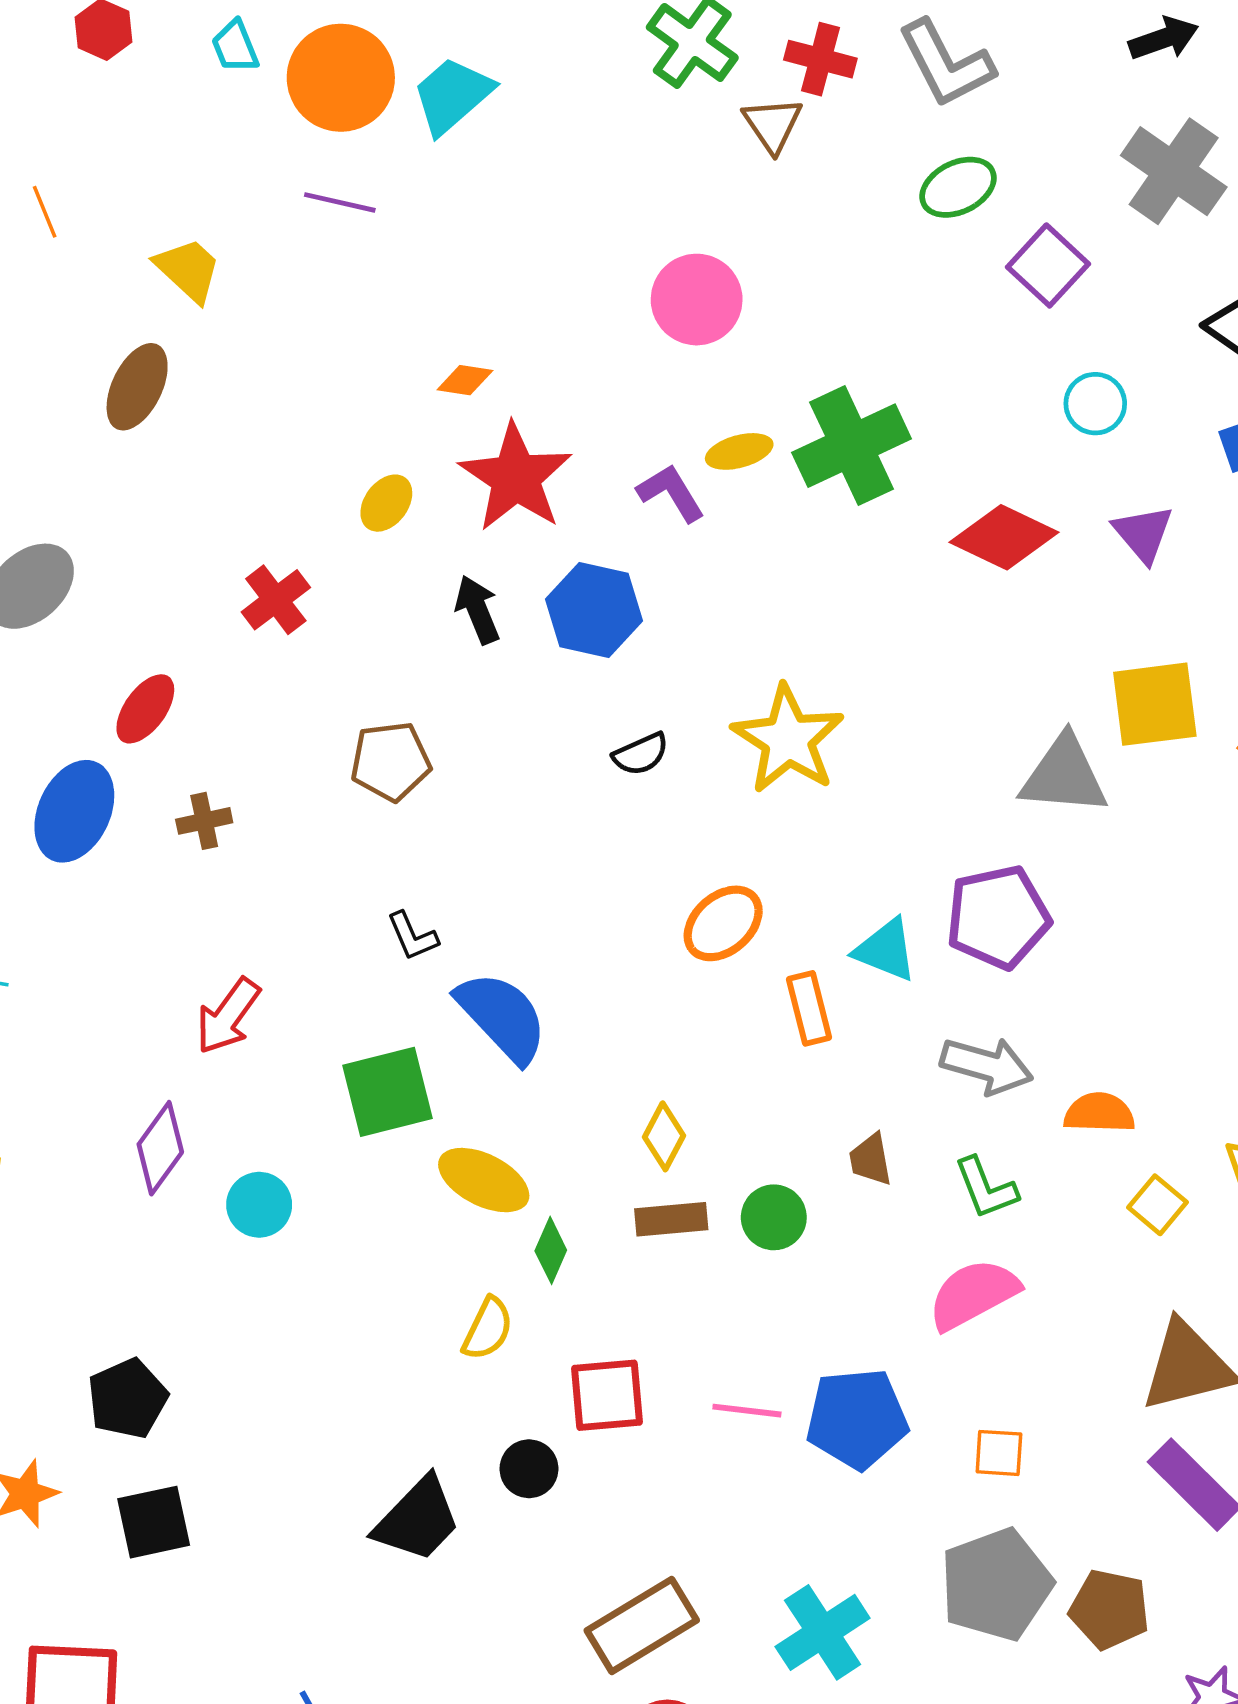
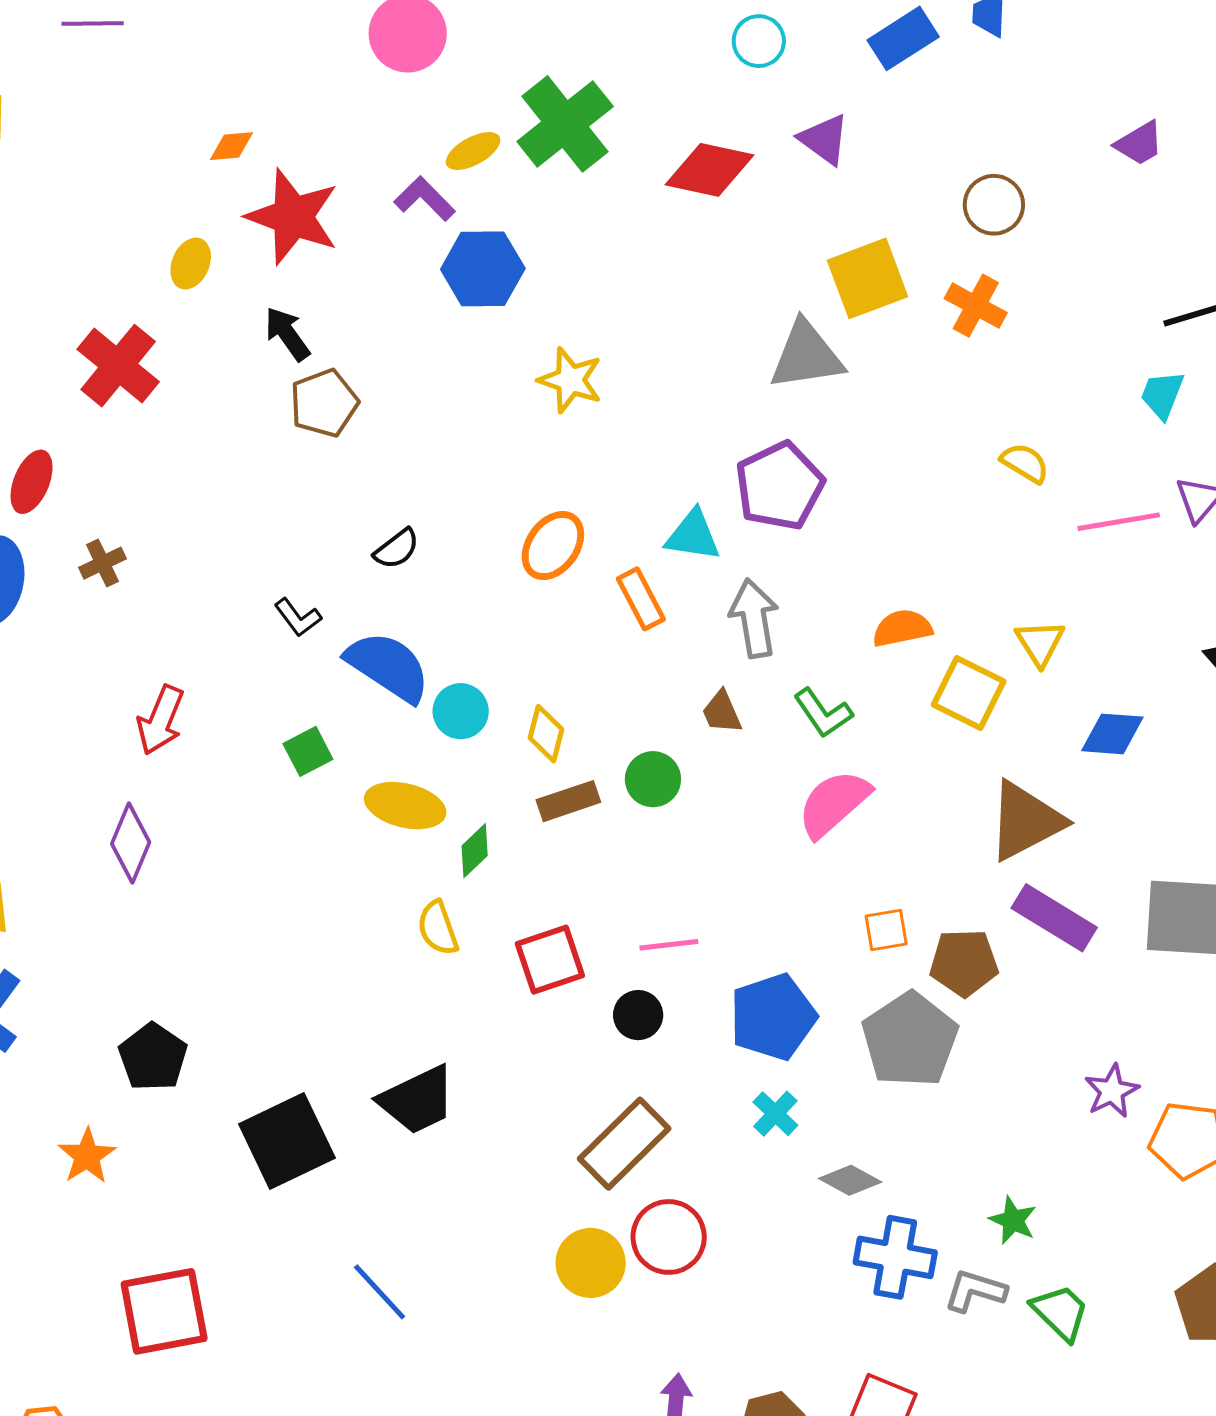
red cross: (276, 600) -> (118, 366), size x1.4
blue hexagon: (594, 610) -> (483, 269), moved
yellow star: (788, 739) -> (570, 380), size x0.7
black semicircle: (641, 754) -> (397, 549), moved
brown pentagon: (391, 761) -> (324, 403), moved
gray arrow: (987, 1066) -> (754, 618), moved, turned -102
green square: (388, 1092) -> (308, 751), size x0.6
cyan circle: (259, 1205) -> (461, 711), moved
yellow square: (1158, 1205) -> (969, 693), size x1.5
green diamond: (551, 1250) -> (475, 851), turned 36
yellow semicircle: (488, 1329) -> (438, 928), turned 148
blue pentagon: (857, 1419) -> (773, 1017), moved
black circle: (529, 1469) -> (638, 1015), moved
black trapezoid: (418, 1519) -> (417, 1100), turned 34
black square: (154, 1522) -> (287, 1141), moved, size x1.4
brown pentagon: (1109, 1609) -> (964, 963), moved
cyan cross: (823, 1632) -> (775, 1114), size x0.6

